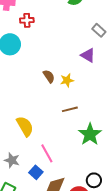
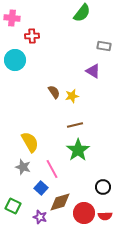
gray rectangle: (99, 30) -> (104, 46), turned -32
green star: (90, 134) -> (78, 150), moved
gray star: (12, 160) -> (23, 167), moved
black circle: (94, 180) -> (103, 187), moved

